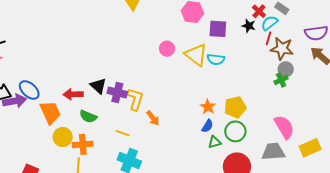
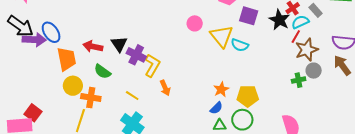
black star: (249, 26) -> (279, 20), size x1.5
brown star: (282, 49) -> (307, 50), turned 30
gray circle: (286, 69) -> (314, 71), moved

